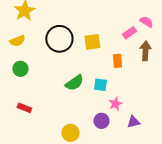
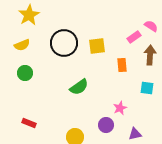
cyan square: (100, 85) -> (147, 88), moved
red rectangle: (24, 108) -> (29, 123), moved
purple triangle: (133, 122) -> (135, 134), moved

